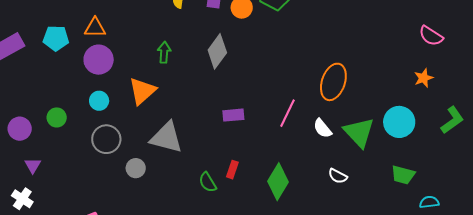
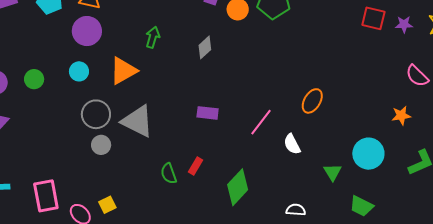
gray diamond: (217, 51) -> (205, 47), size x0.7
orange ellipse: (333, 82) -> (312, 101), size x0.7
green triangle: (359, 132) -> (333, 172), moved, size x0.6
gray circle: (106, 139) -> (96, 114), moved
white semicircle: (338, 176) -> (296, 210), moved, turned 144

